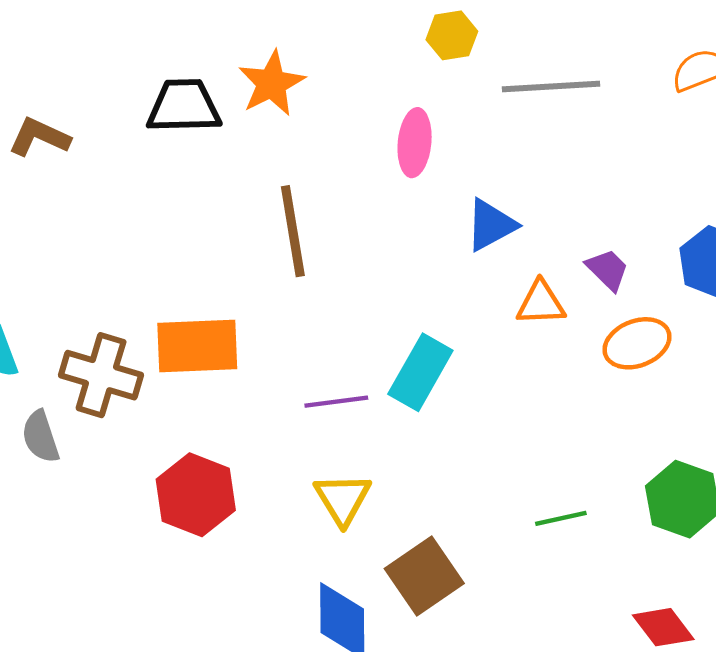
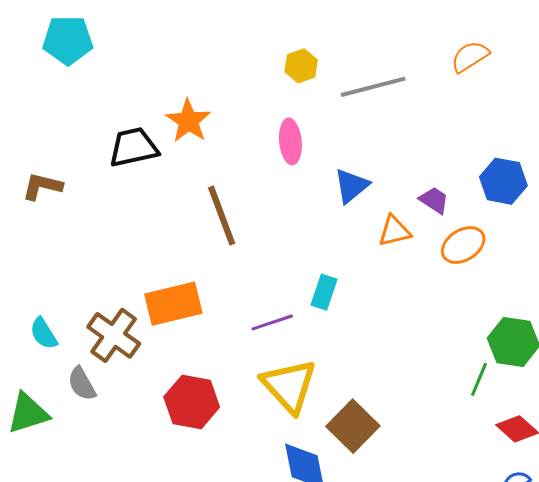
cyan rectangle: (420, 372) -> (324, 292), size x0.7
brown cross: (101, 375) -> (114, 335), turned 30
yellow triangle: (343, 499) -> (289, 386), size x1.5
green line: (561, 518) -> (479, 379), moved, turned -44

